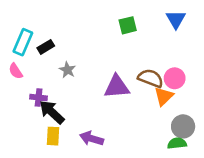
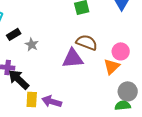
black rectangle: (46, 47) -> (14, 34), moved
brown semicircle: (151, 78) -> (87, 42), moved
yellow rectangle: (53, 136) -> (32, 99), moved

